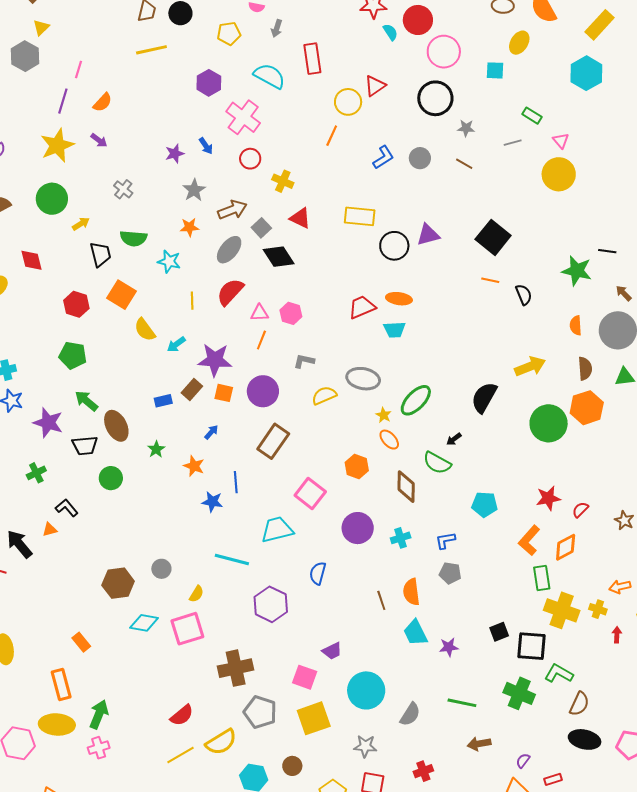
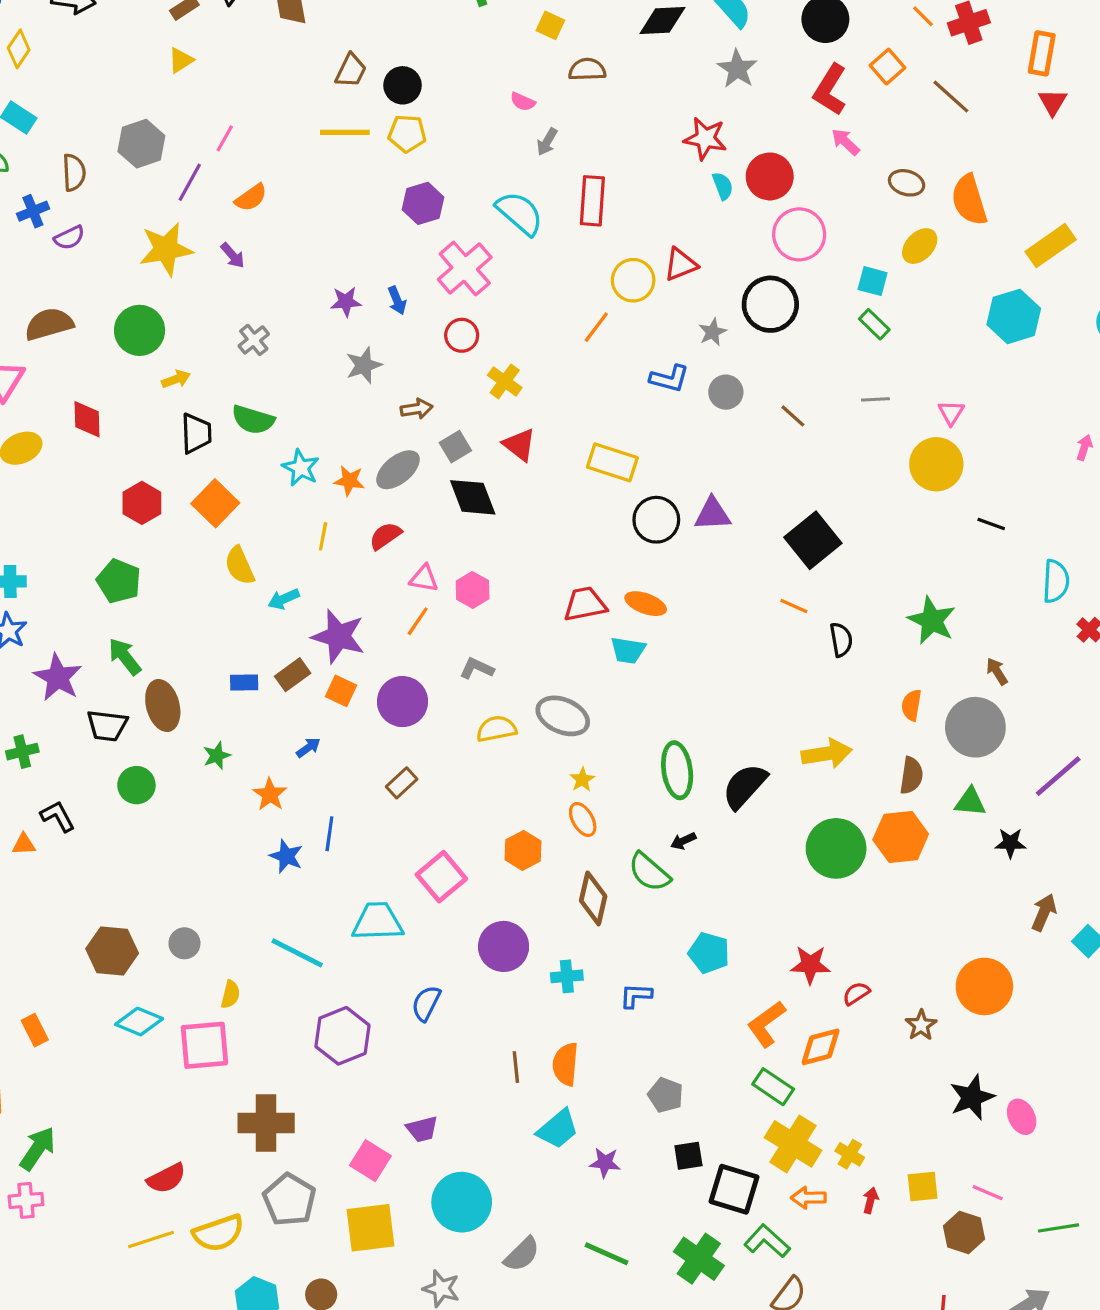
yellow pentagon: (229, 33) -> (407, 134), moved
gray hexagon: (25, 56) -> (141, 144), moved
green rectangle: (532, 116) -> (874, 324), moved
gray star: (466, 128) -> (713, 332), moved, turned 30
blue L-shape: (383, 157) -> (669, 379), turned 35
brown arrow: (232, 210) -> (417, 409), size x0.7
orange star: (189, 227) -> (349, 481), moved
black line: (607, 251) -> (991, 524), moved
red semicircle: (230, 292) -> (385, 536), size x0.7
green ellipse: (416, 400) -> (677, 770), moved, turned -64
brown rectangle: (273, 441) -> (402, 783), size x0.6
gray pentagon: (450, 573) -> (666, 1095), moved
green rectangle: (542, 578) -> (773, 1087), turned -60
orange arrow: (620, 587) -> (808, 1198), moved
yellow semicircle: (196, 594) -> (230, 994), turned -30
cyan trapezoid: (415, 633) -> (558, 1129), turned -116

